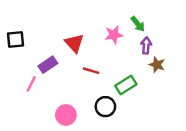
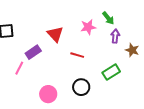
brown star: (157, 65) -> (132, 50), moved
red line: (91, 71) -> (77, 55), moved
green rectangle: (126, 85) -> (111, 72), moved

